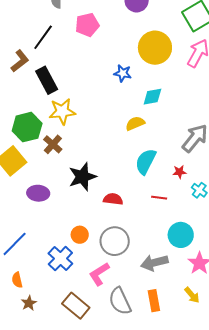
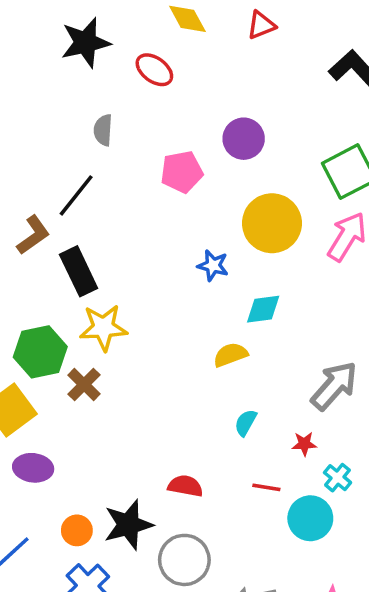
pink pentagon: (87, 25) -> (182, 172), moved
cyan semicircle: (146, 162) -> (246, 423), size x0.6
black star: (82, 177) -> (128, 525), moved
purple ellipse: (38, 193) -> (33, 468), moved
orange circle: (80, 235) -> (77, 530), moved
cyan circle: (181, 235) -> (310, 518), moved

